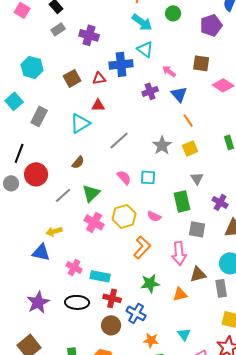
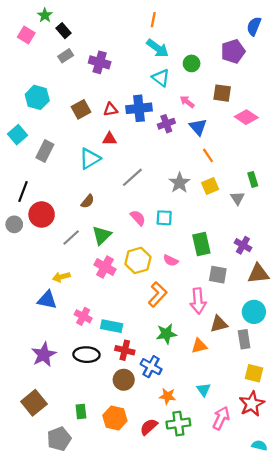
green circle: (173, 13) -> (192, 63), moved
blue cross: (121, 64) -> (139, 108), moved
gray triangle: (197, 178) -> (237, 198), moved

